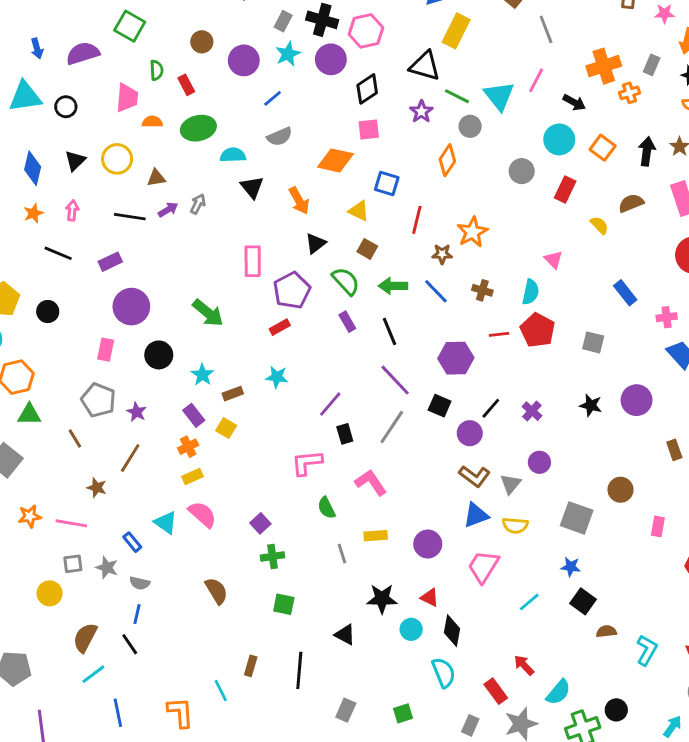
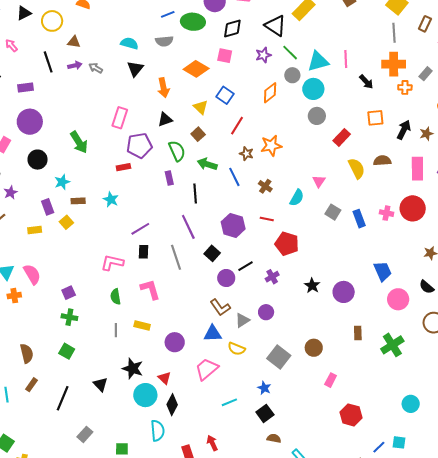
gray line: (546, 29) -> (394, 33), moved
pink line: (536, 80) -> (346, 59), turned -48
cyan triangle: (499, 96) -> (318, 61), turned 35
green ellipse: (198, 128) -> (193, 22), moved
cyan circle: (559, 139) -> (313, 89), moved
orange square: (603, 148) -> (375, 118), turned 30
gray arrow: (198, 204) -> (96, 68), turned -104
pink arrow: (72, 210) -> (11, 45), turned -64
black line: (130, 217) -> (48, 62), turned 45
yellow semicircle: (599, 225) -> (357, 168), size x1.5
pink cross: (667, 317) -> (386, 213), moved
red pentagon: (538, 330) -> (287, 244), moved, turned -30
gray square: (593, 342) -> (333, 212), moved
gray line: (392, 427) -> (176, 257), turned -70
orange cross: (188, 447) -> (14, 296), moved
yellow rectangle: (192, 477) -> (35, 230), moved
brown semicircle: (216, 591) -> (27, 353), moved
cyan circle: (411, 629) -> (145, 395), size x1.5

